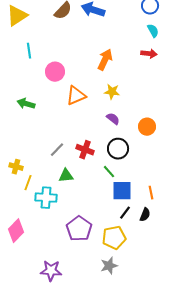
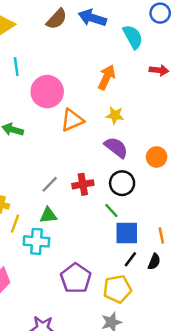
cyan semicircle: (153, 31) -> (133, 37), moved, size x1.5
pink circle: (55, 72) -> (47, 92), size x1.4
purple semicircle: (113, 119) -> (116, 147), size x1.5
red cross: (85, 150) -> (83, 184), turned -30
green triangle: (66, 176) -> (48, 215), moved

